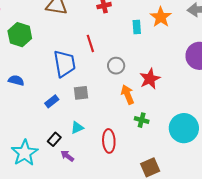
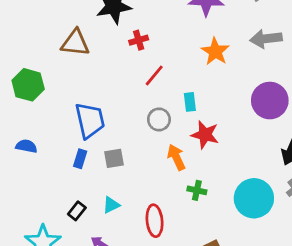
cyan rectangle: (137, 27) -> (190, 102), moved
red line: (90, 43) -> (154, 75), moved, turned 60
red star: (150, 79) -> (205, 135), turned -30
blue rectangle: (52, 101) -> (80, 159), moved, turned -32
black rectangle: (54, 139) -> (77, 211), moved

